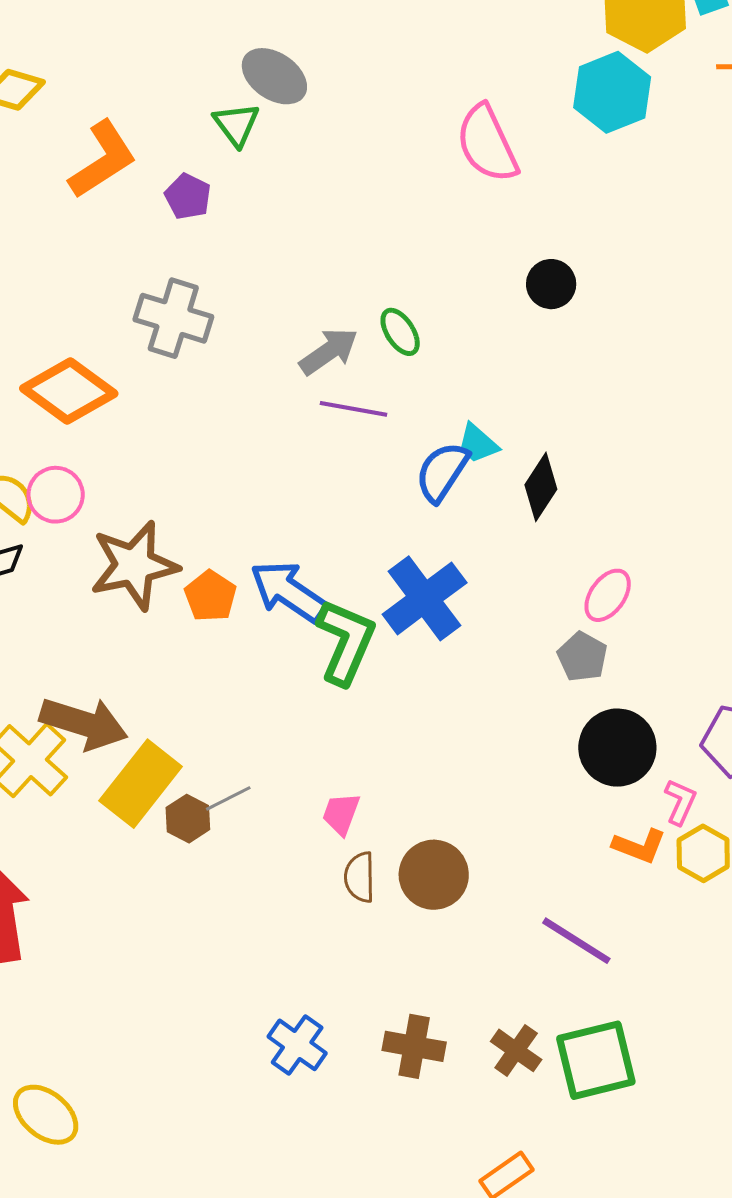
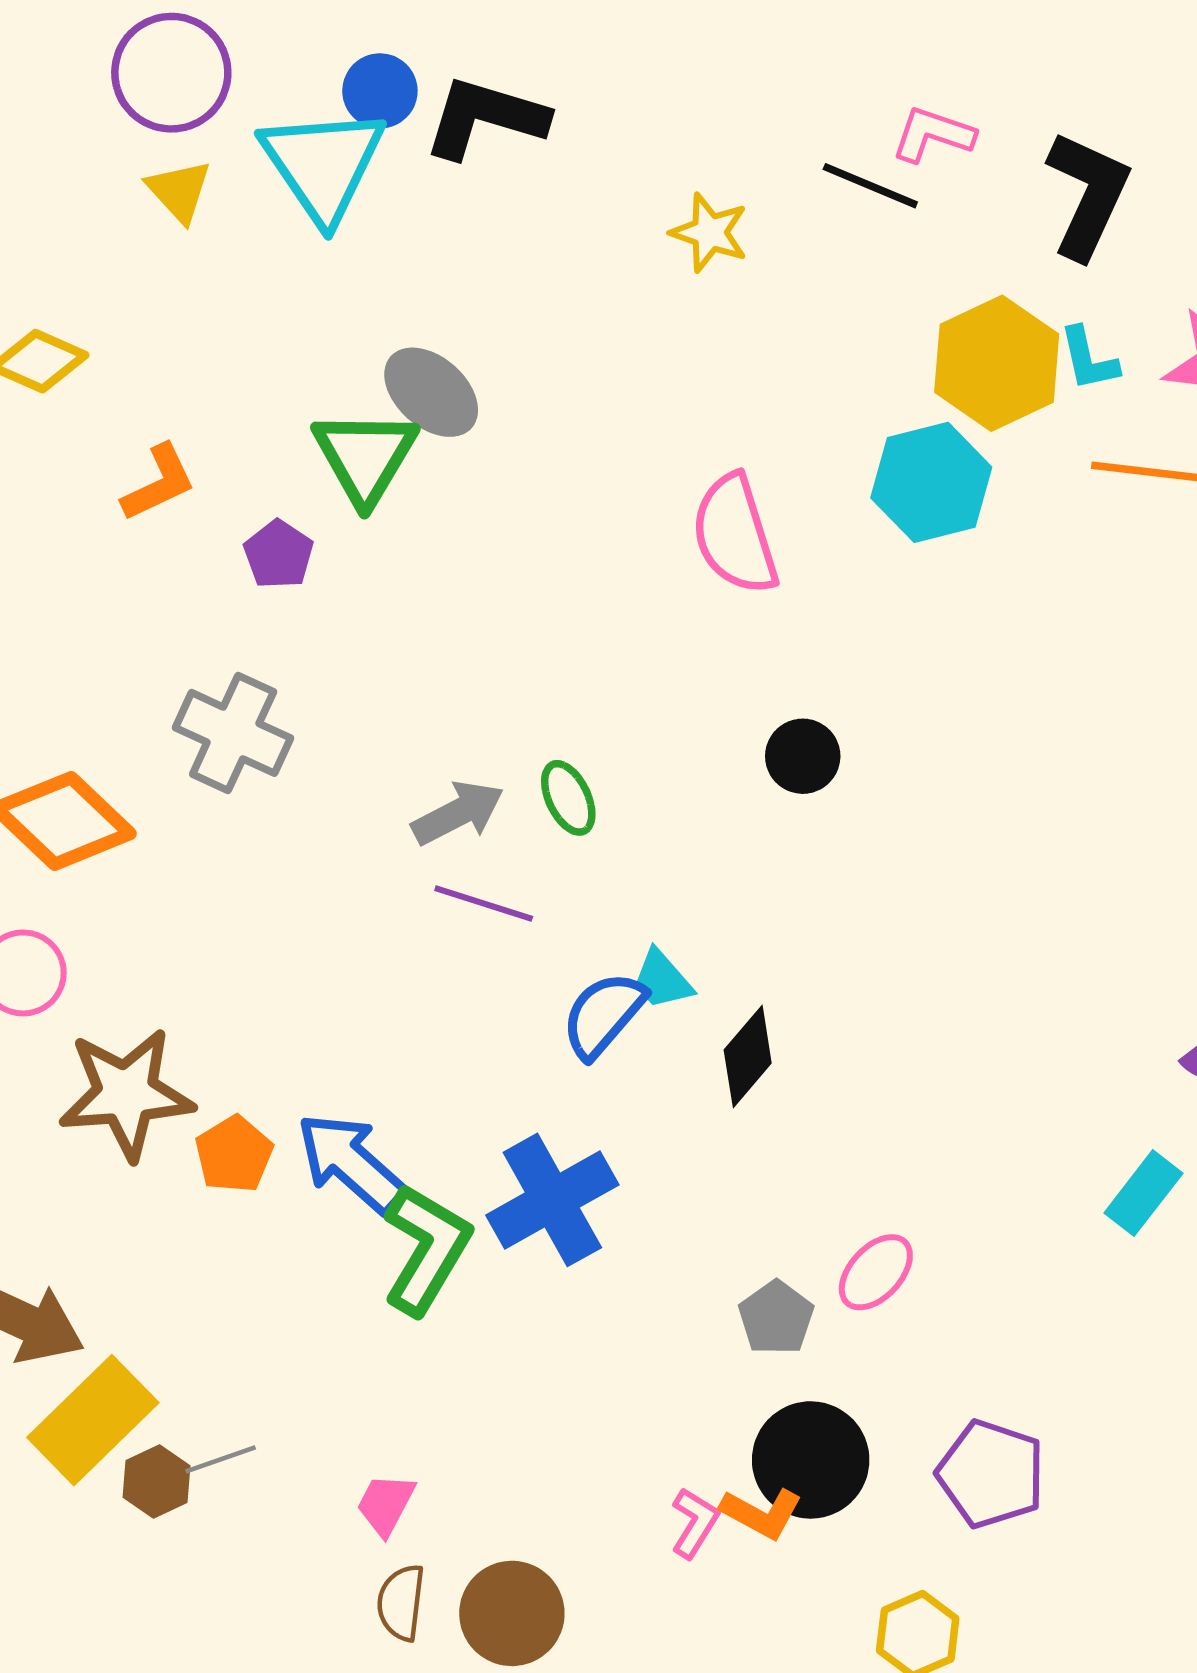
green triangle: (236, 124) -> (365, 457), size x1.5
orange L-shape: (103, 160) -> (159, 483), size x0.7
pink ellipse: (608, 595) -> (876, 1272), moved
pink L-shape: (680, 802) -> (695, 1523), moved
orange L-shape: (639, 846) -> (761, 1513), moved

